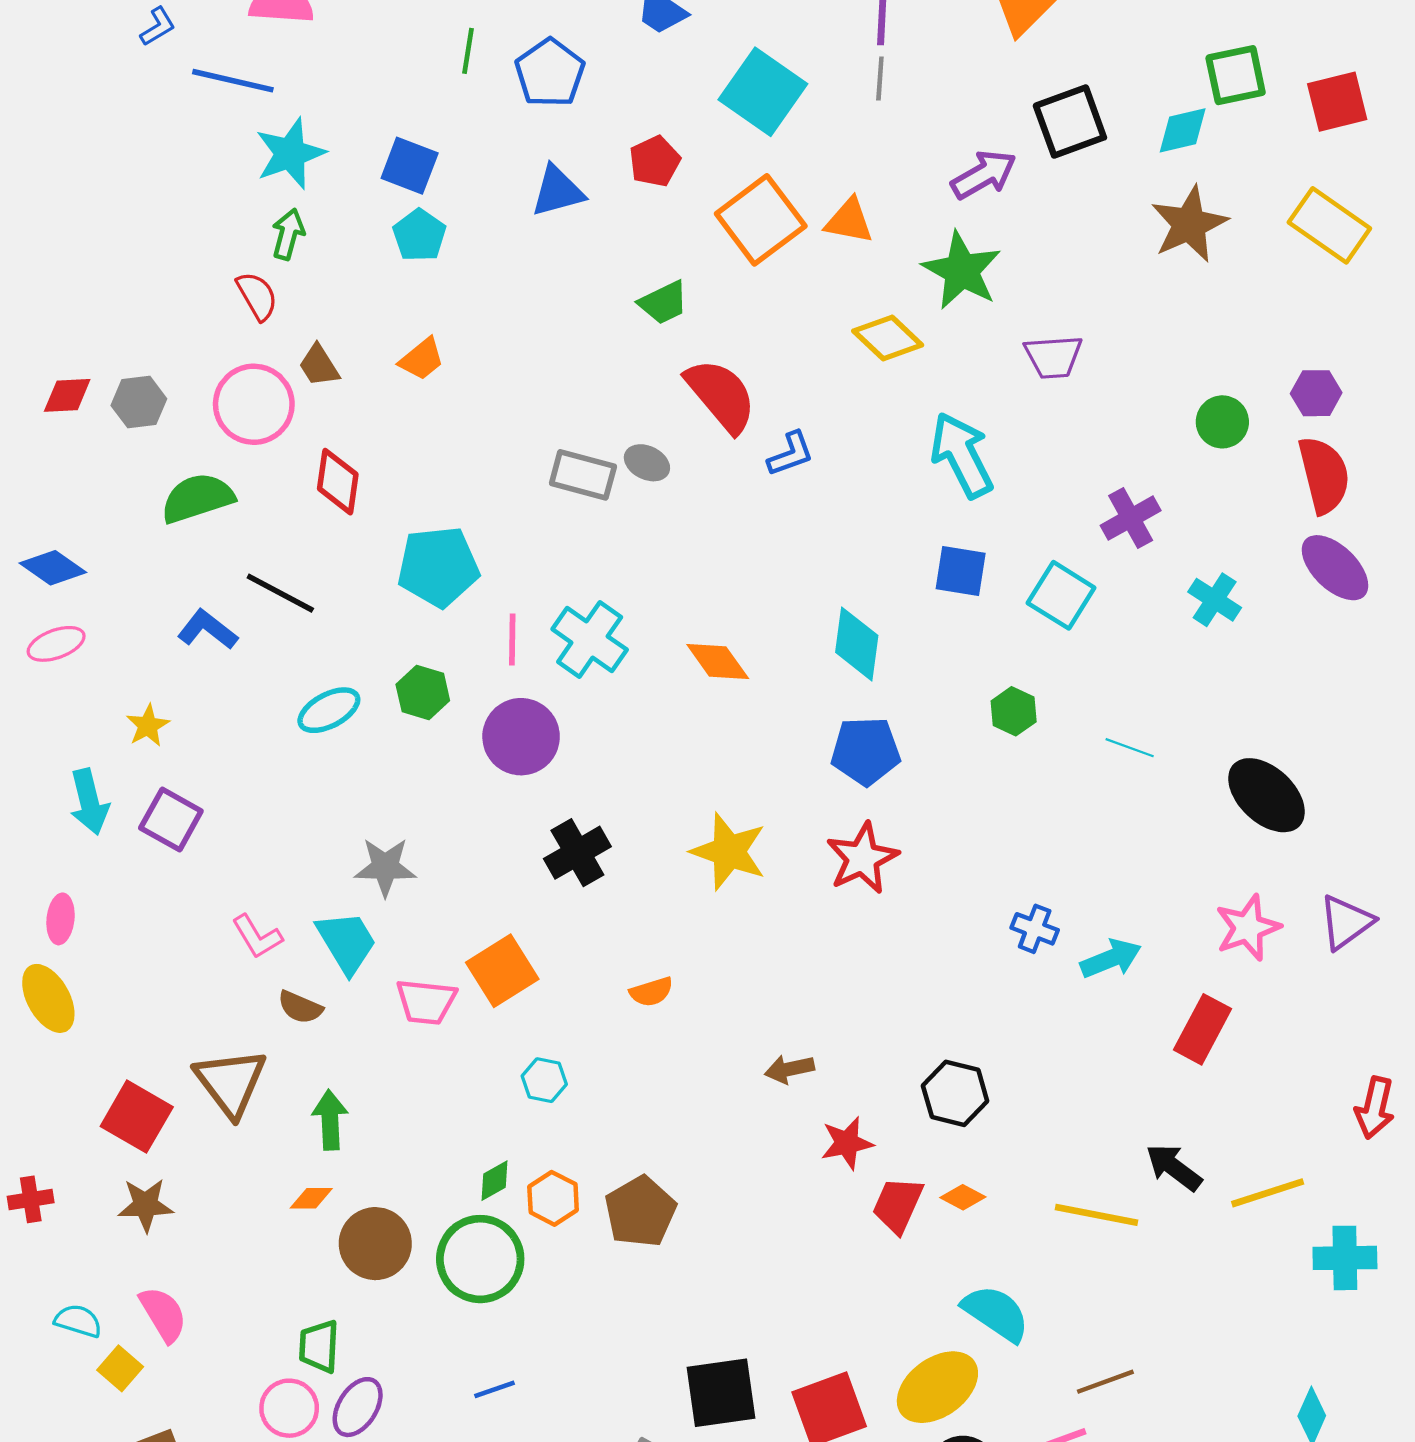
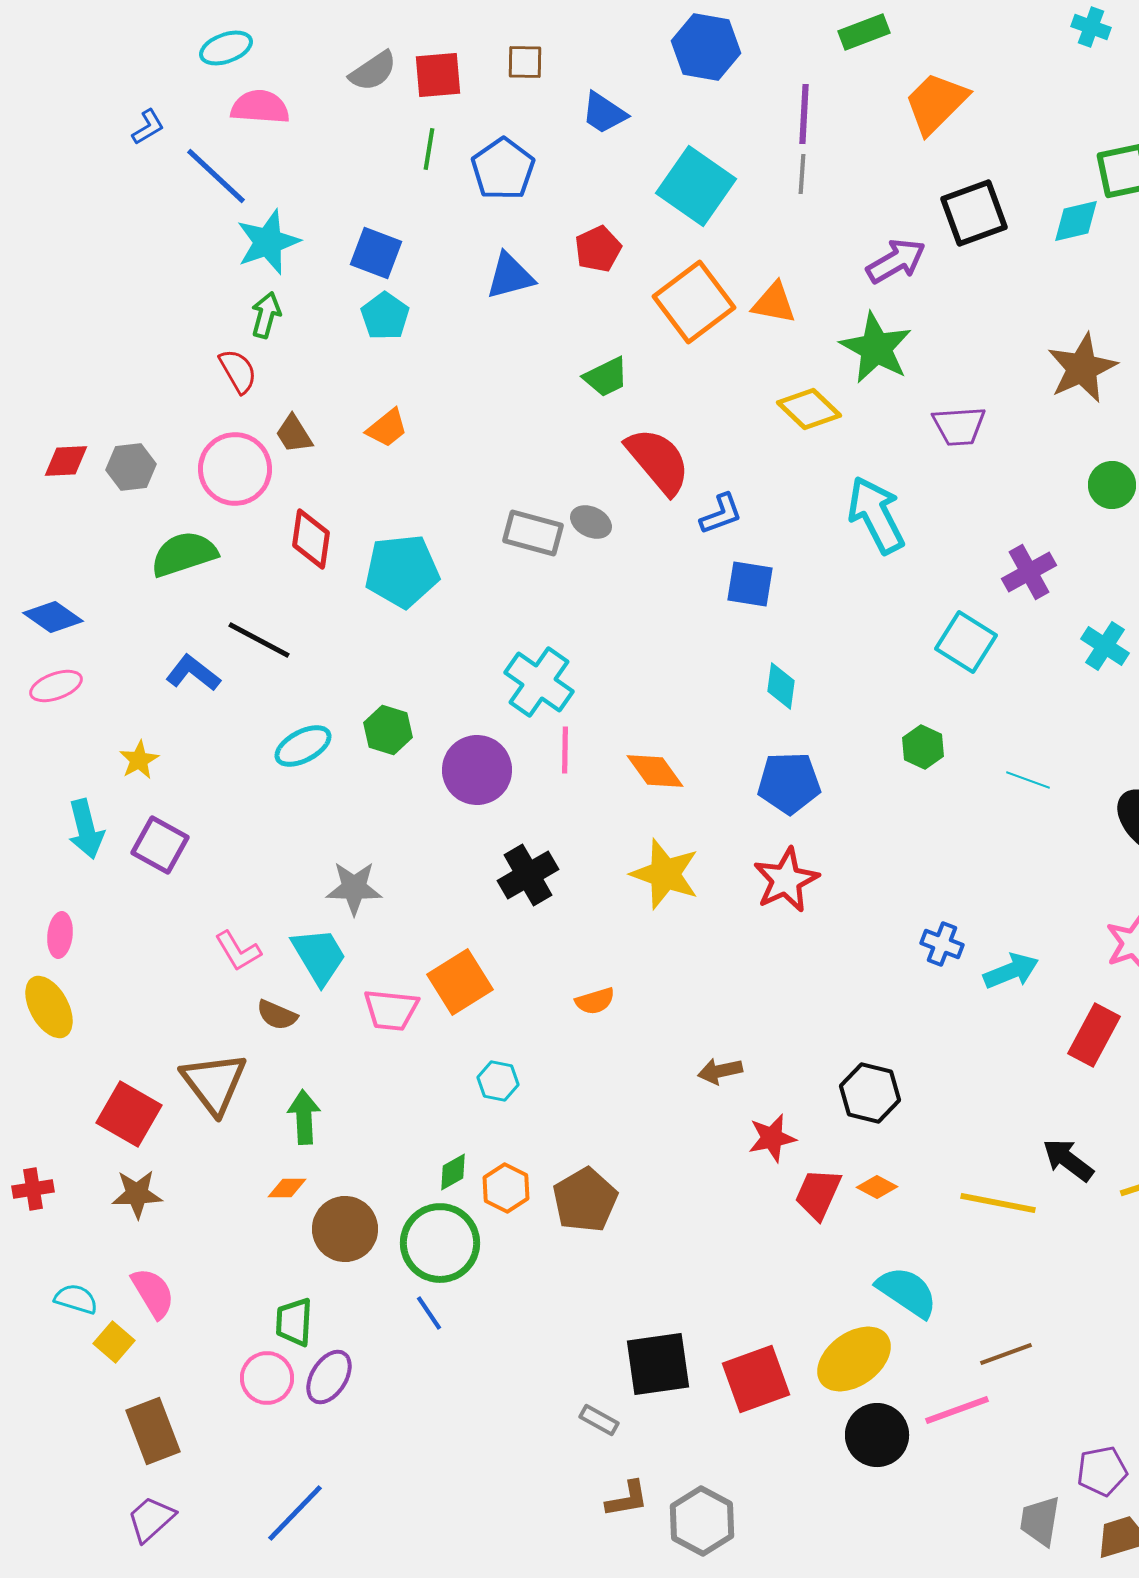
blue line: (233, 81) -> (216, 176), turned 30
brown star: (1189, 224) -> (1082, 368), moved
cyan pentagon: (438, 567) -> (402, 571), moved
blue square: (961, 571) -> (750, 584), moved
pink line: (512, 639) -> (565, 750), moved
cyan diamond: (857, 644) -> (781, 686), size x0.7
orange diamond: (718, 662) -> (655, 771), moved
blue line: (495, 1389) -> (429, 1313), moved, turned 75

